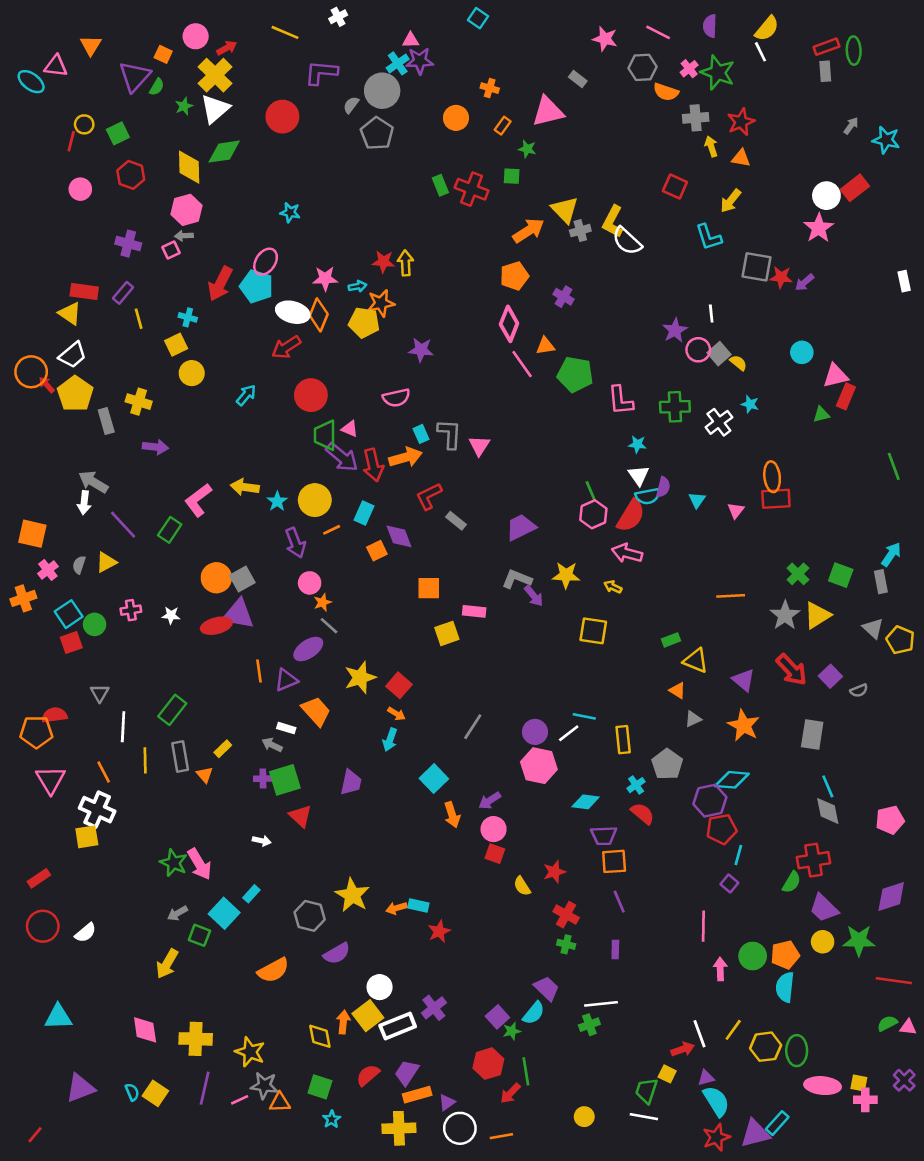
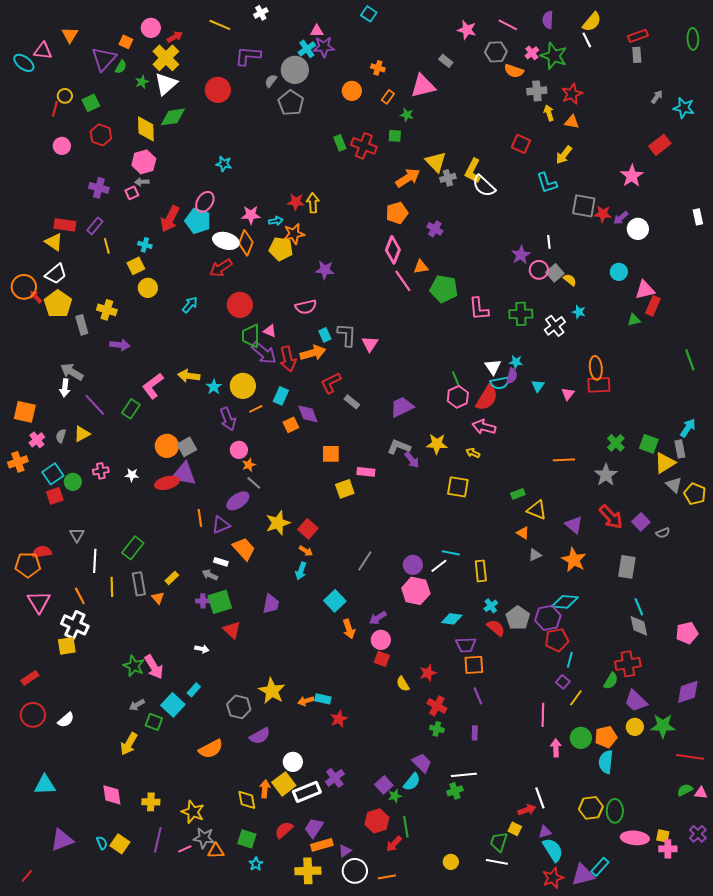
green ellipse: (854, 51) -> (693, 39), moved
white circle: (826, 196) -> (638, 229), moved
cyan star: (637, 444) -> (516, 362), moved
yellow triangle: (817, 615) -> (665, 463), moved
gray pentagon: (667, 764) -> (518, 618), moved
yellow line: (733, 1030) -> (576, 698), moved
yellow cross: (196, 1039) -> (151, 802), size x0.7

